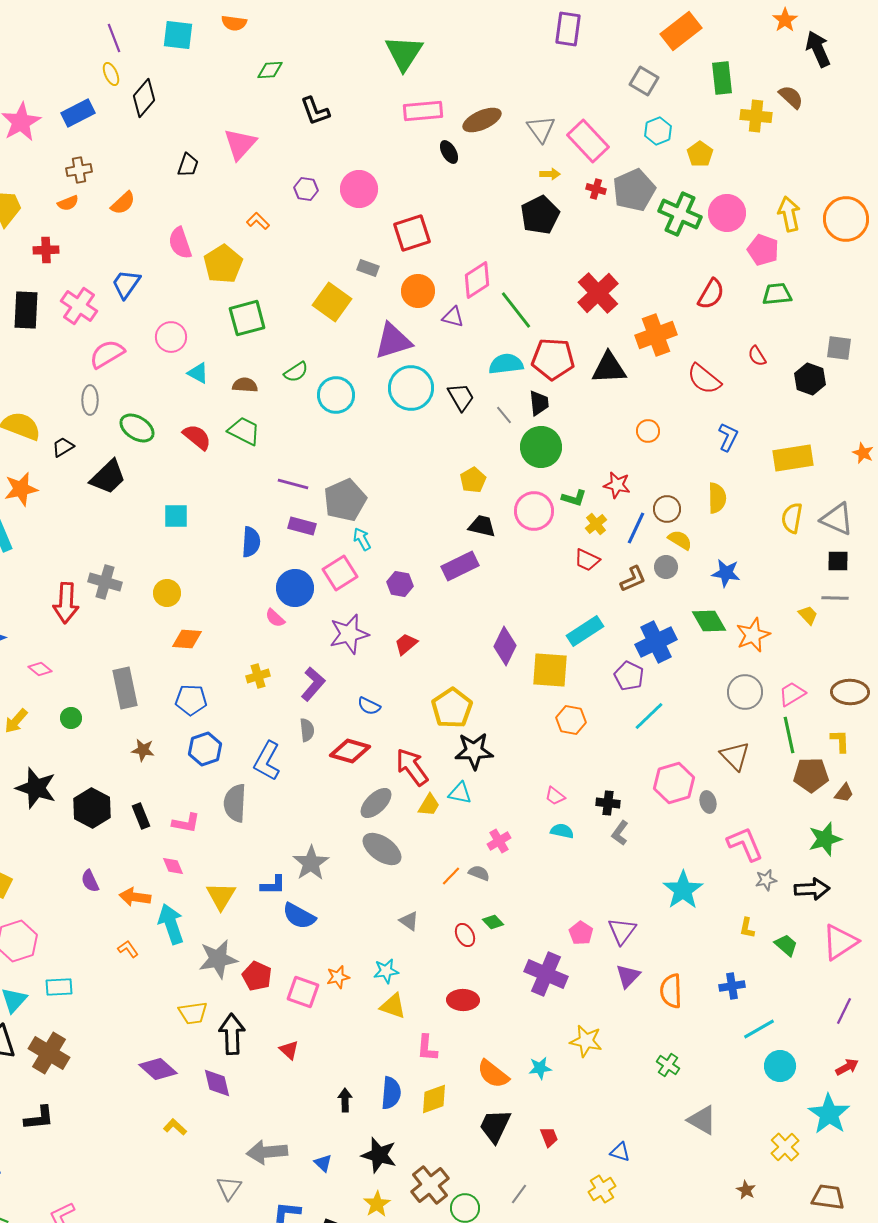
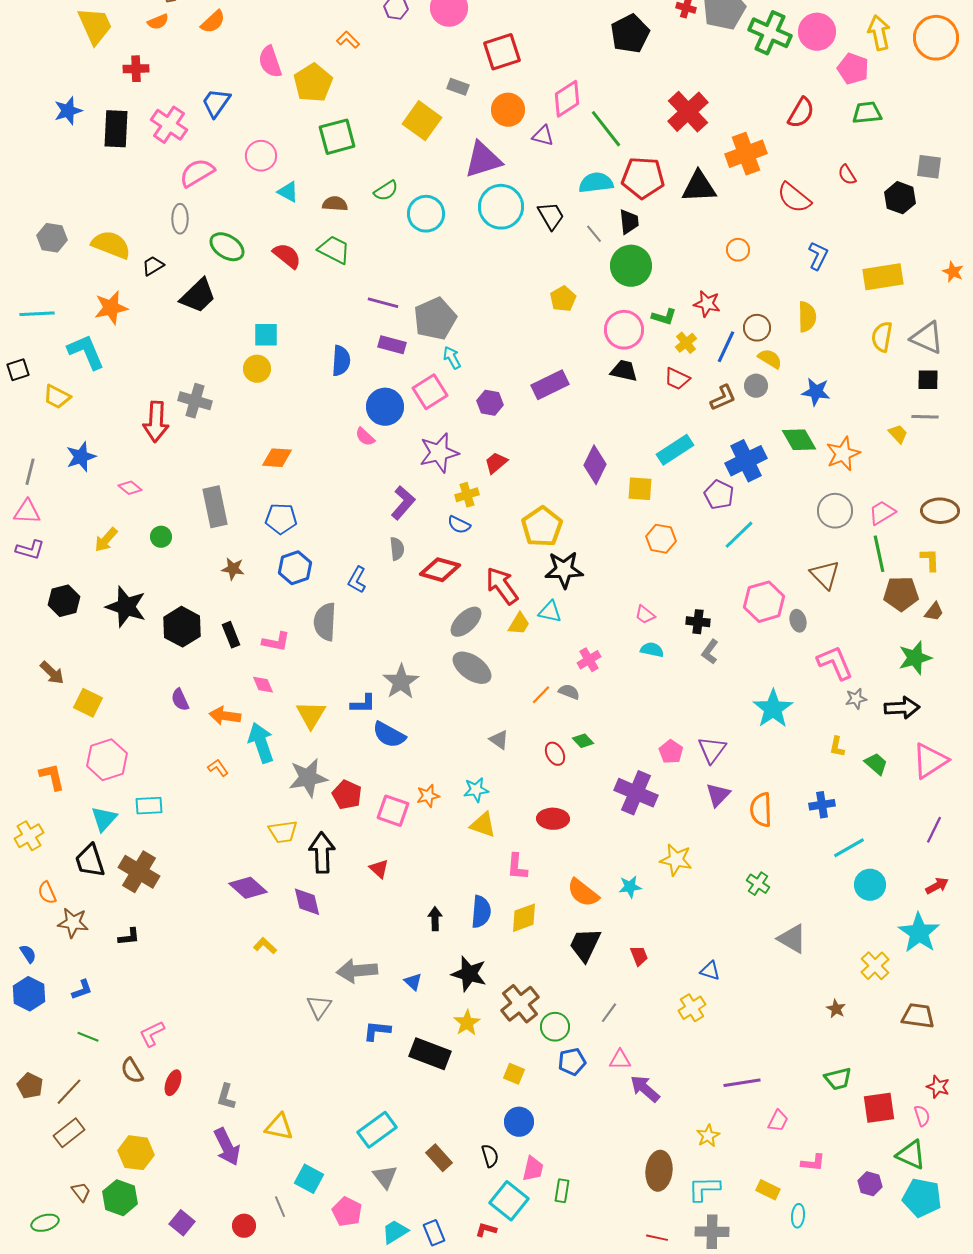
black trapezoid: (482, 526) -> (624, 371), moved
yellow circle: (167, 593) -> (257, 369), moved
yellow square: (550, 670) -> (640, 489), size x0.7
yellow cross: (258, 676) -> (467, 495), moved
blue L-shape: (267, 761) -> (357, 580), size x0.7
black L-shape: (39, 1118) -> (129, 937), size x0.7

